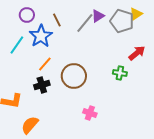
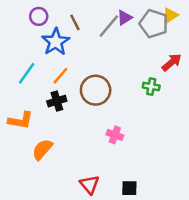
cyan line: (17, 45) -> (27, 73), moved

